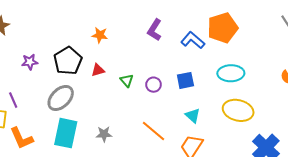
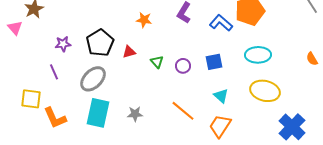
orange star: (100, 35) -> (144, 20), moved
purple line: (13, 100) -> (54, 72), moved

